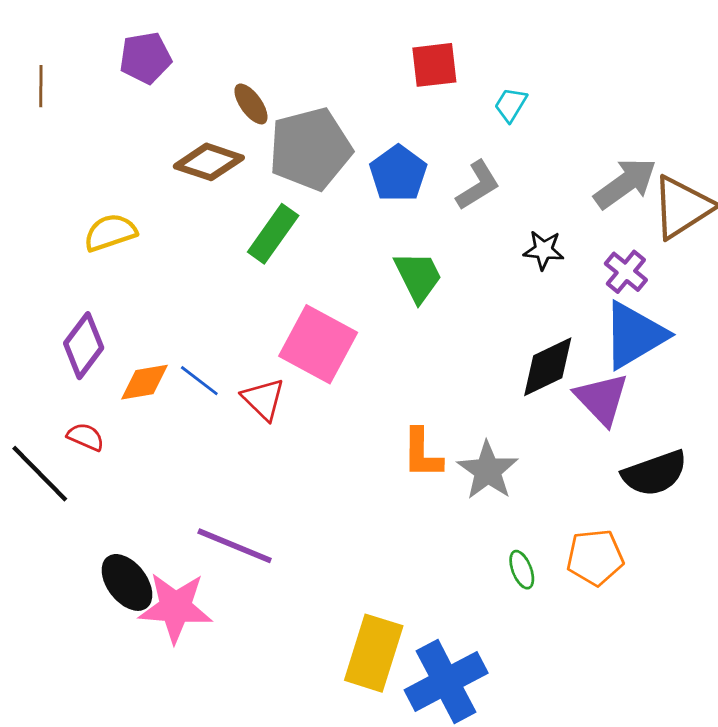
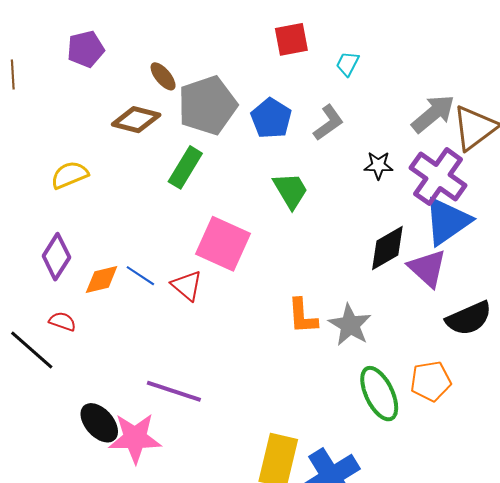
purple cross: (626, 272) -> (438, 177), size x1.8
green ellipse: (522, 570) -> (379, 394), size x2.0

